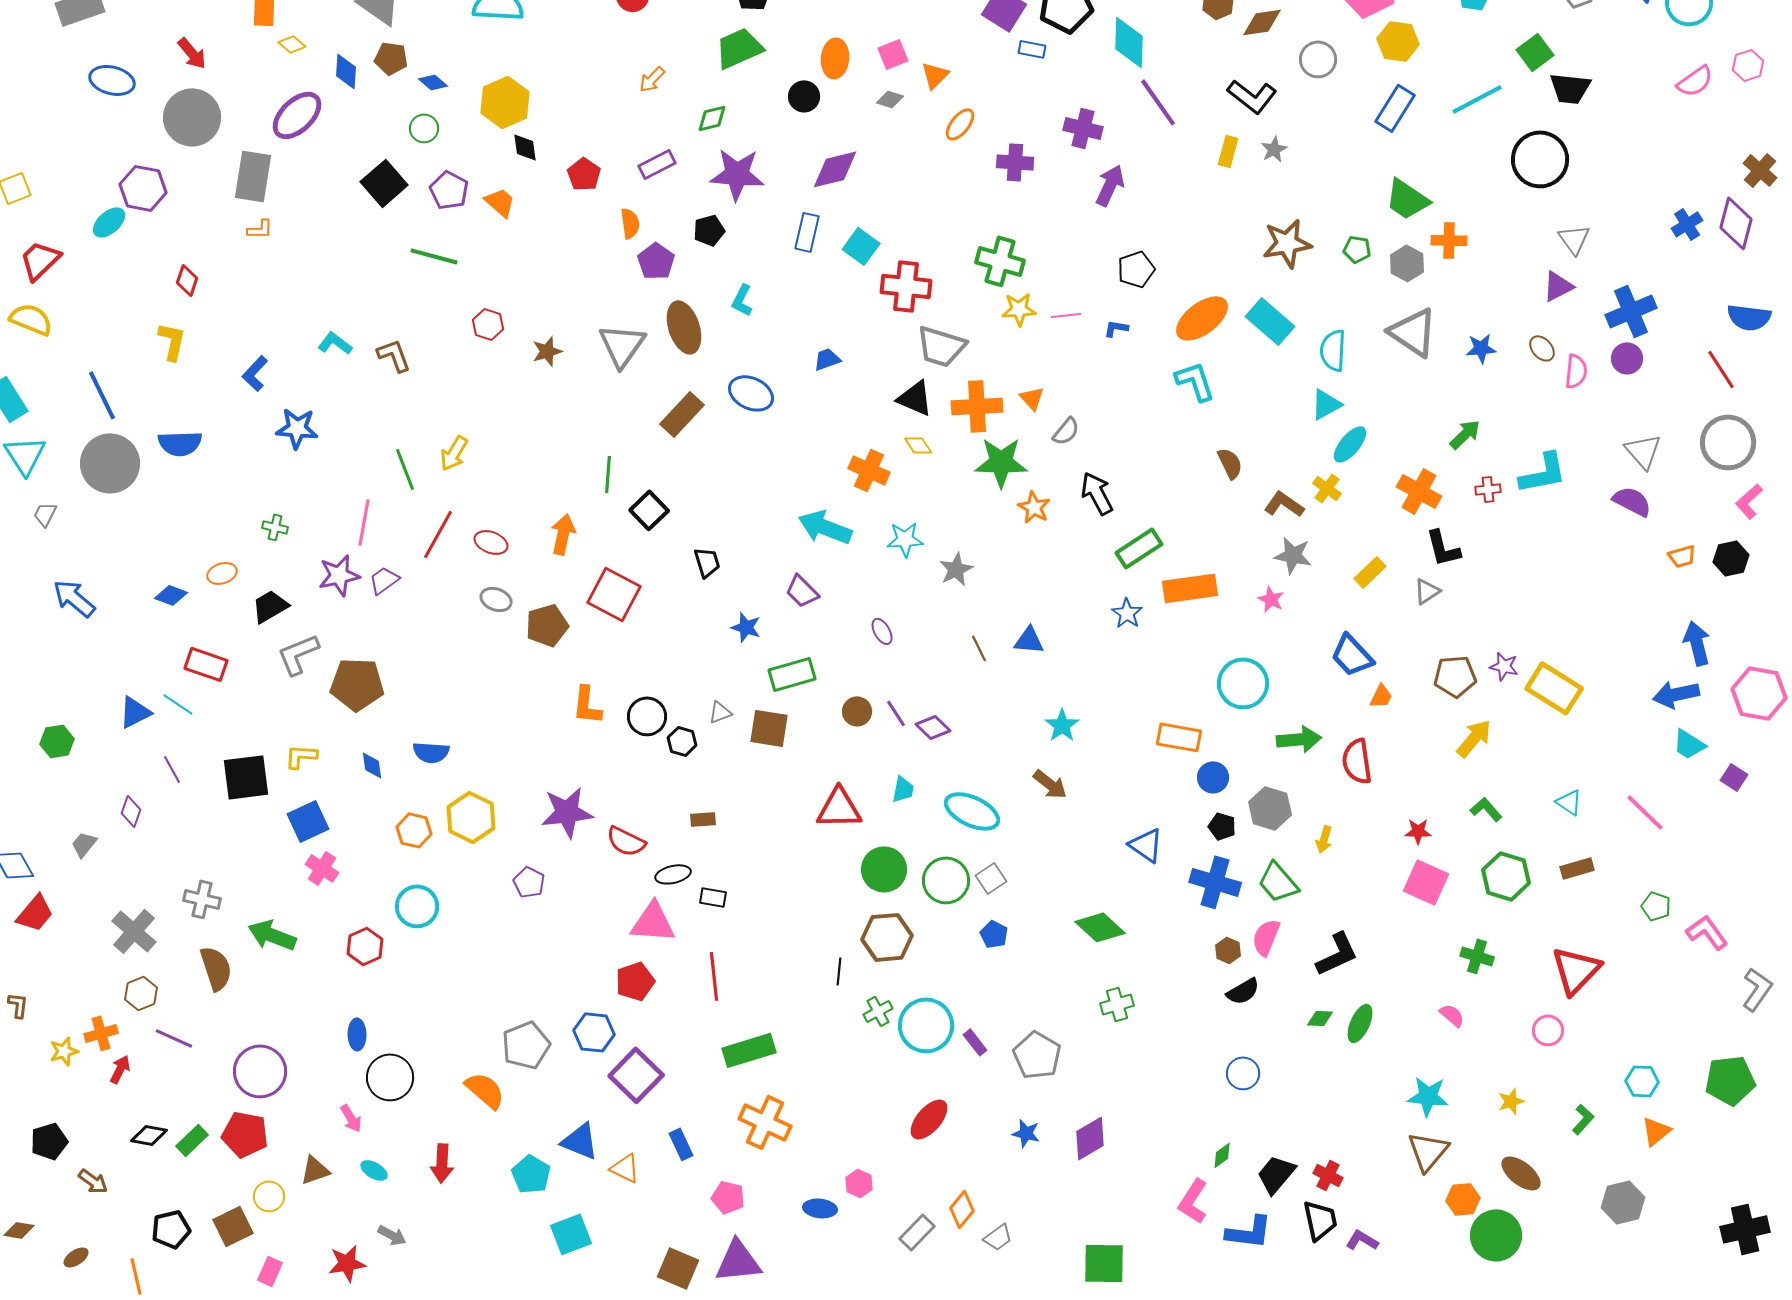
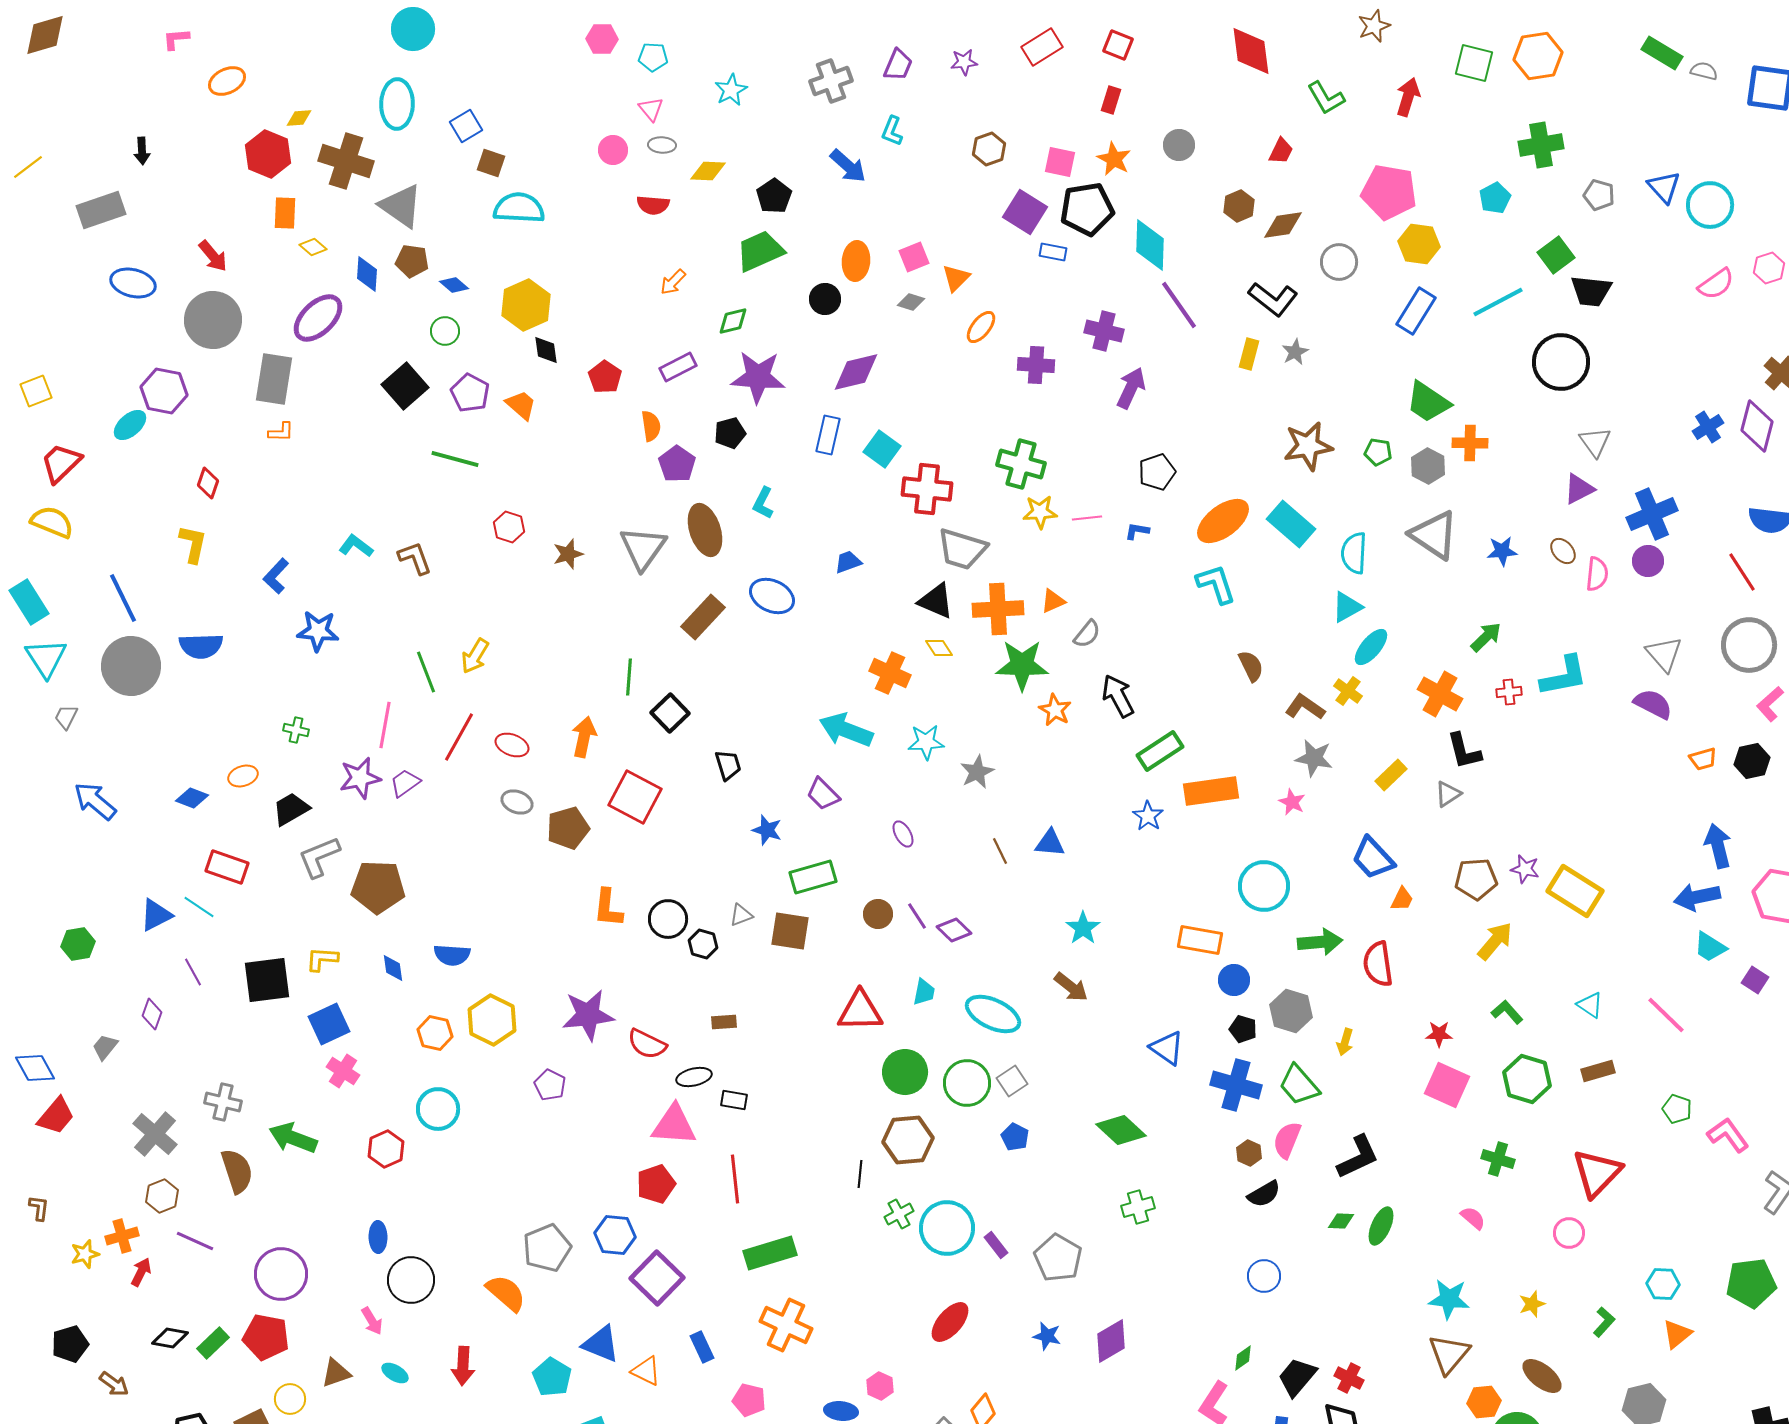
orange triangle: (1032, 398) -> (1053, 601), turned 48

